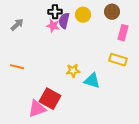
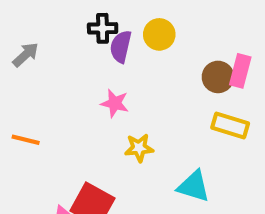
brown circle: (112, 12) -> (218, 77), moved
pink star: (53, 26) -> (115, 103), moved
cyan triangle: (92, 81) -> (194, 186), moved

